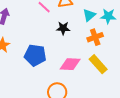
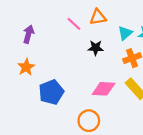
blue pentagon: (35, 55) -> (51, 92), moved, turned -30

